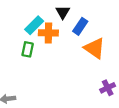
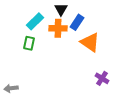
orange cross: (48, 33) -> (58, 28), moved
purple cross: (108, 88) -> (102, 78), turned -32

